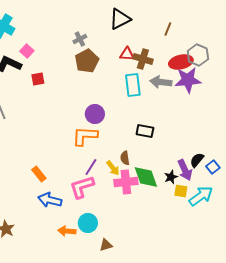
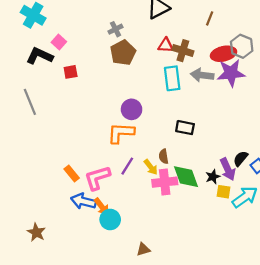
pink L-shape: (82, 187) -> (97, 178), moved
cyan circle: (88, 223) -> (110, 219), moved
orange arrow: (67, 231) -> (102, 207), moved, turned -132

